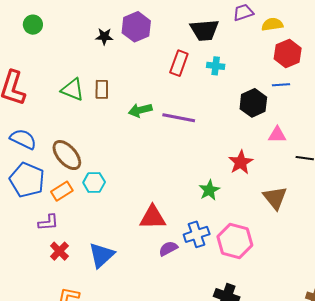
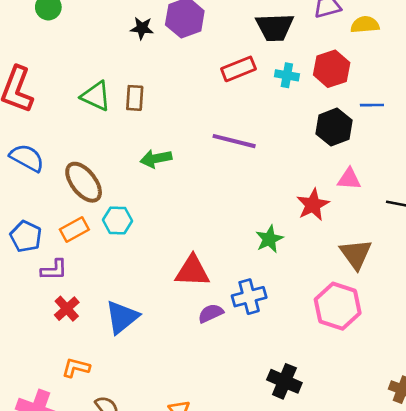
red hexagon: (288, 54) -> (332, 69), moved
red rectangle: (179, 63) -> (238, 69), turned 45
green arrow: (140, 110) -> (156, 159), moved
pink triangle: (277, 135) -> (349, 179), moved
blue pentagon: (27, 180) -> (26, 236), moved, size x0.7
pink hexagon: (235, 241) -> (338, 306), moved

